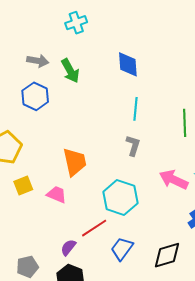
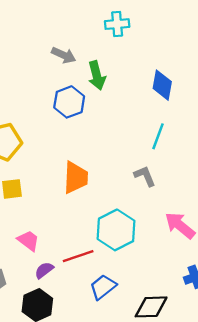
blue hexagon: (35, 96) -> (69, 102), moved
gray L-shape: (133, 145) -> (145, 176), turned -55
pink trapezoid: (57, 194) -> (28, 241), moved

